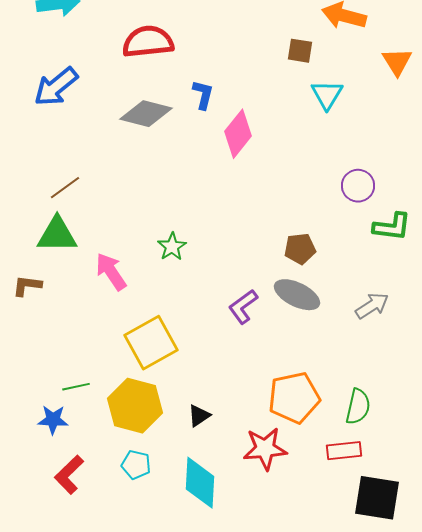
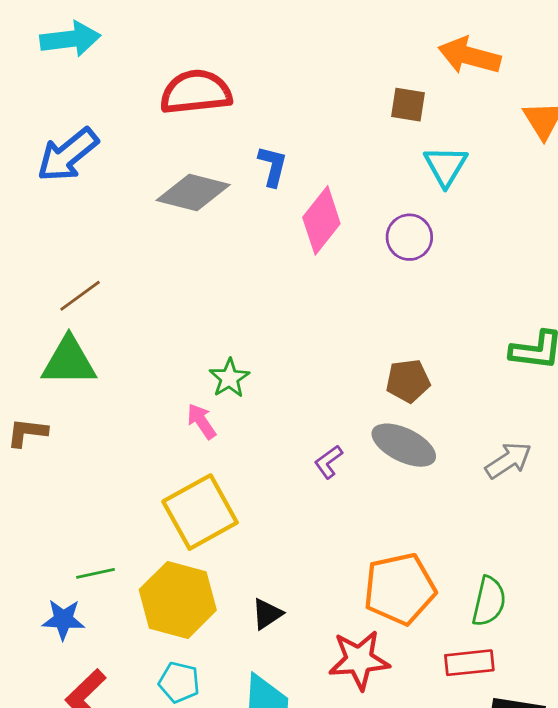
purple circle: (358, 186) -> (409, 237), moved
pink arrow: (111, 272) -> (201, 421), moved, size x0.7
purple L-shape: (243, 307) -> (328, 462), size x0.7

